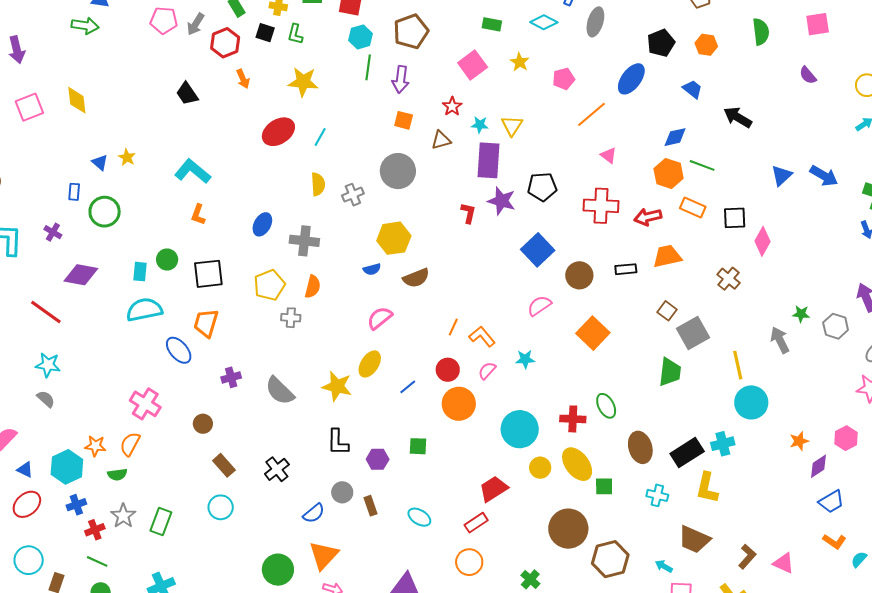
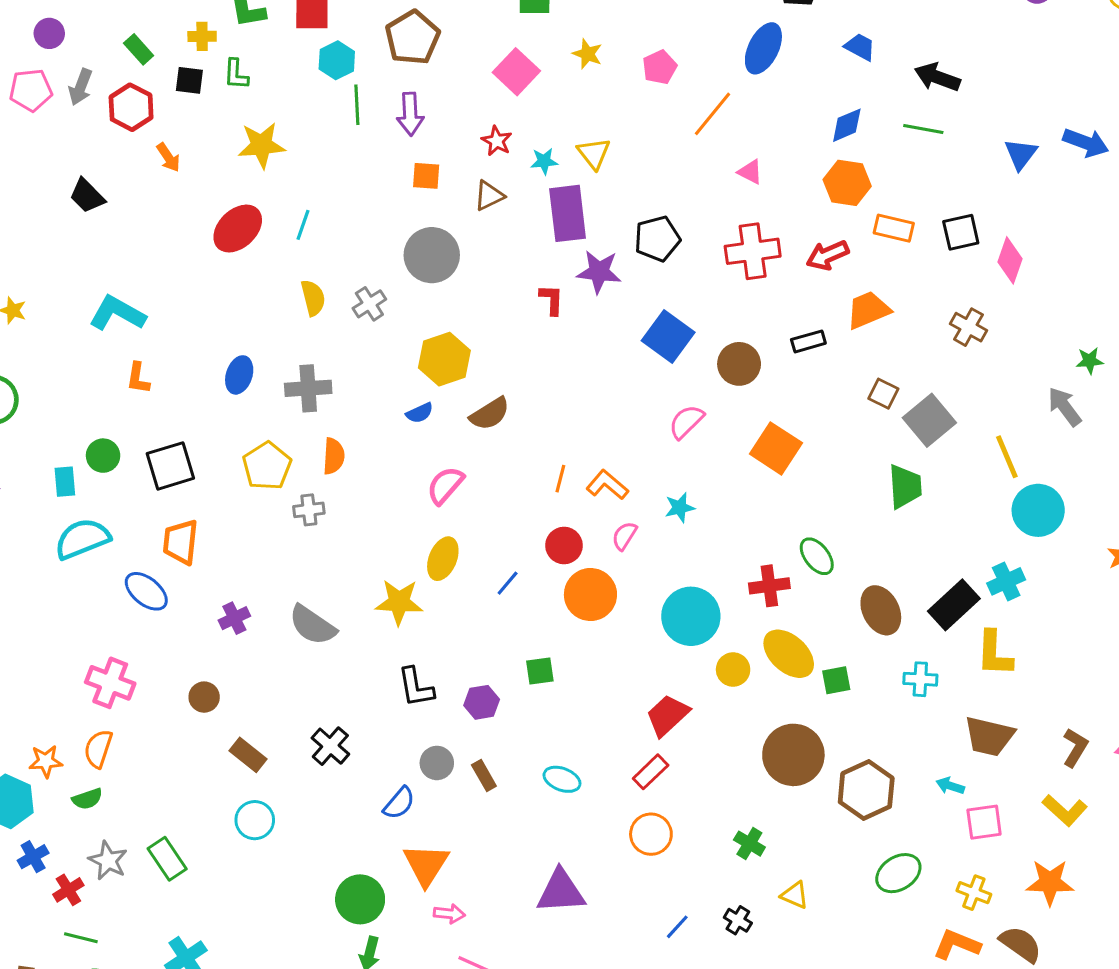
green line: (702, 165) -> (923, 129), moved
green rectangle: (161, 522) -> (167, 859), turned -44

